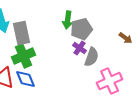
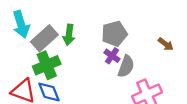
green arrow: (68, 20) -> (69, 35), moved
gray rectangle: (22, 33) -> (44, 38), turned 60

